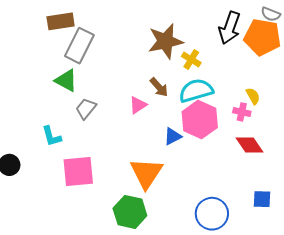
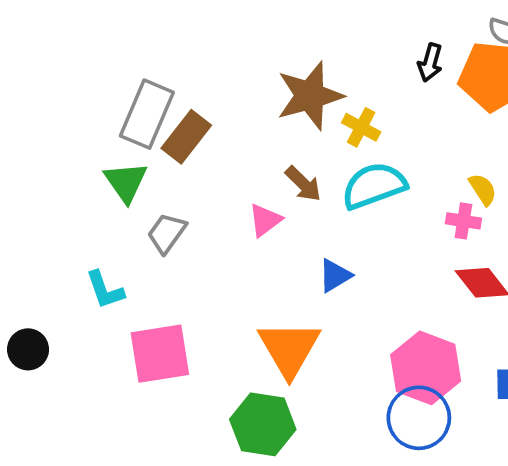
brown rectangle: (61, 21) -> (186, 137), moved, turned -40
black arrow: (230, 28) -> (430, 63), size x0.6
green triangle: (66, 80) -> (126, 182), turned 30
pink hexagon: (200, 120) -> (426, 368), moved

